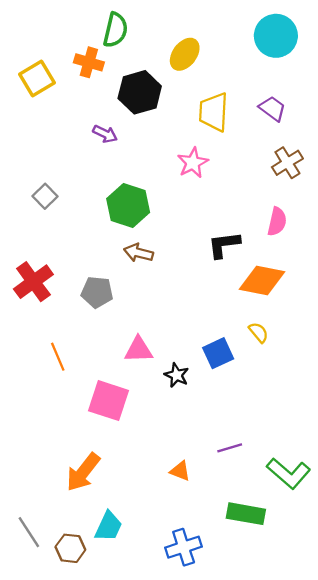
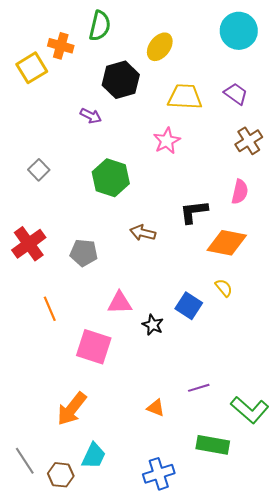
orange cross: (89, 62) -> (61, 46), moved
yellow trapezoid: (214, 112) -> (185, 97), turned 90
brown arrow: (139, 253) -> (143, 233), moved
blue square: (218, 353) -> (189, 306), turned -32

